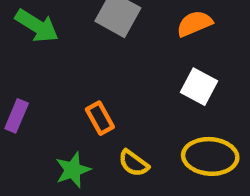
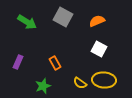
yellow semicircle: (134, 163) -> (80, 83), moved

